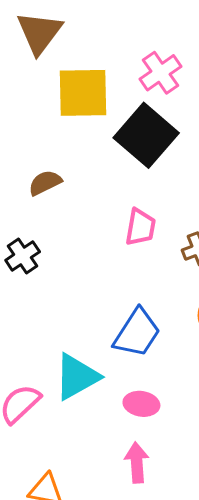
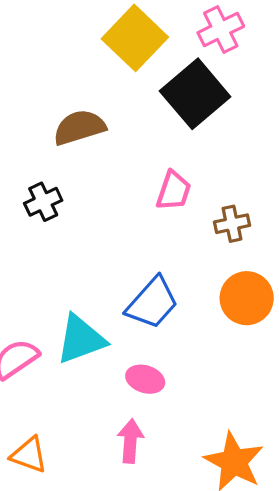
yellow square: (83, 93) -> (135, 38), turned 36
brown semicircle: (45, 183) -> (79, 127), size x1.4

